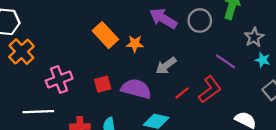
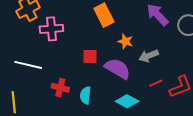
orange star: (135, 44) -> (125, 41), moved
pink cross: (59, 80) -> (51, 29), moved

